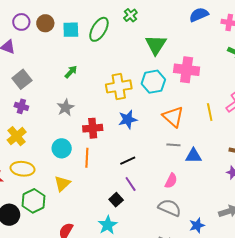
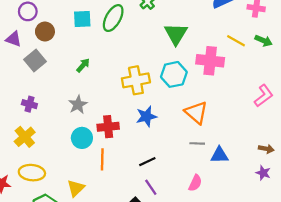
brown circle: (45, 23) -> (45, 32), moved
gray square: (22, 79) -> (35, 60), moved
yellow line: (210, 112) -> (236, 41), moved, turned -48
cyan circle: (62, 148) -> (82, 138), moved

